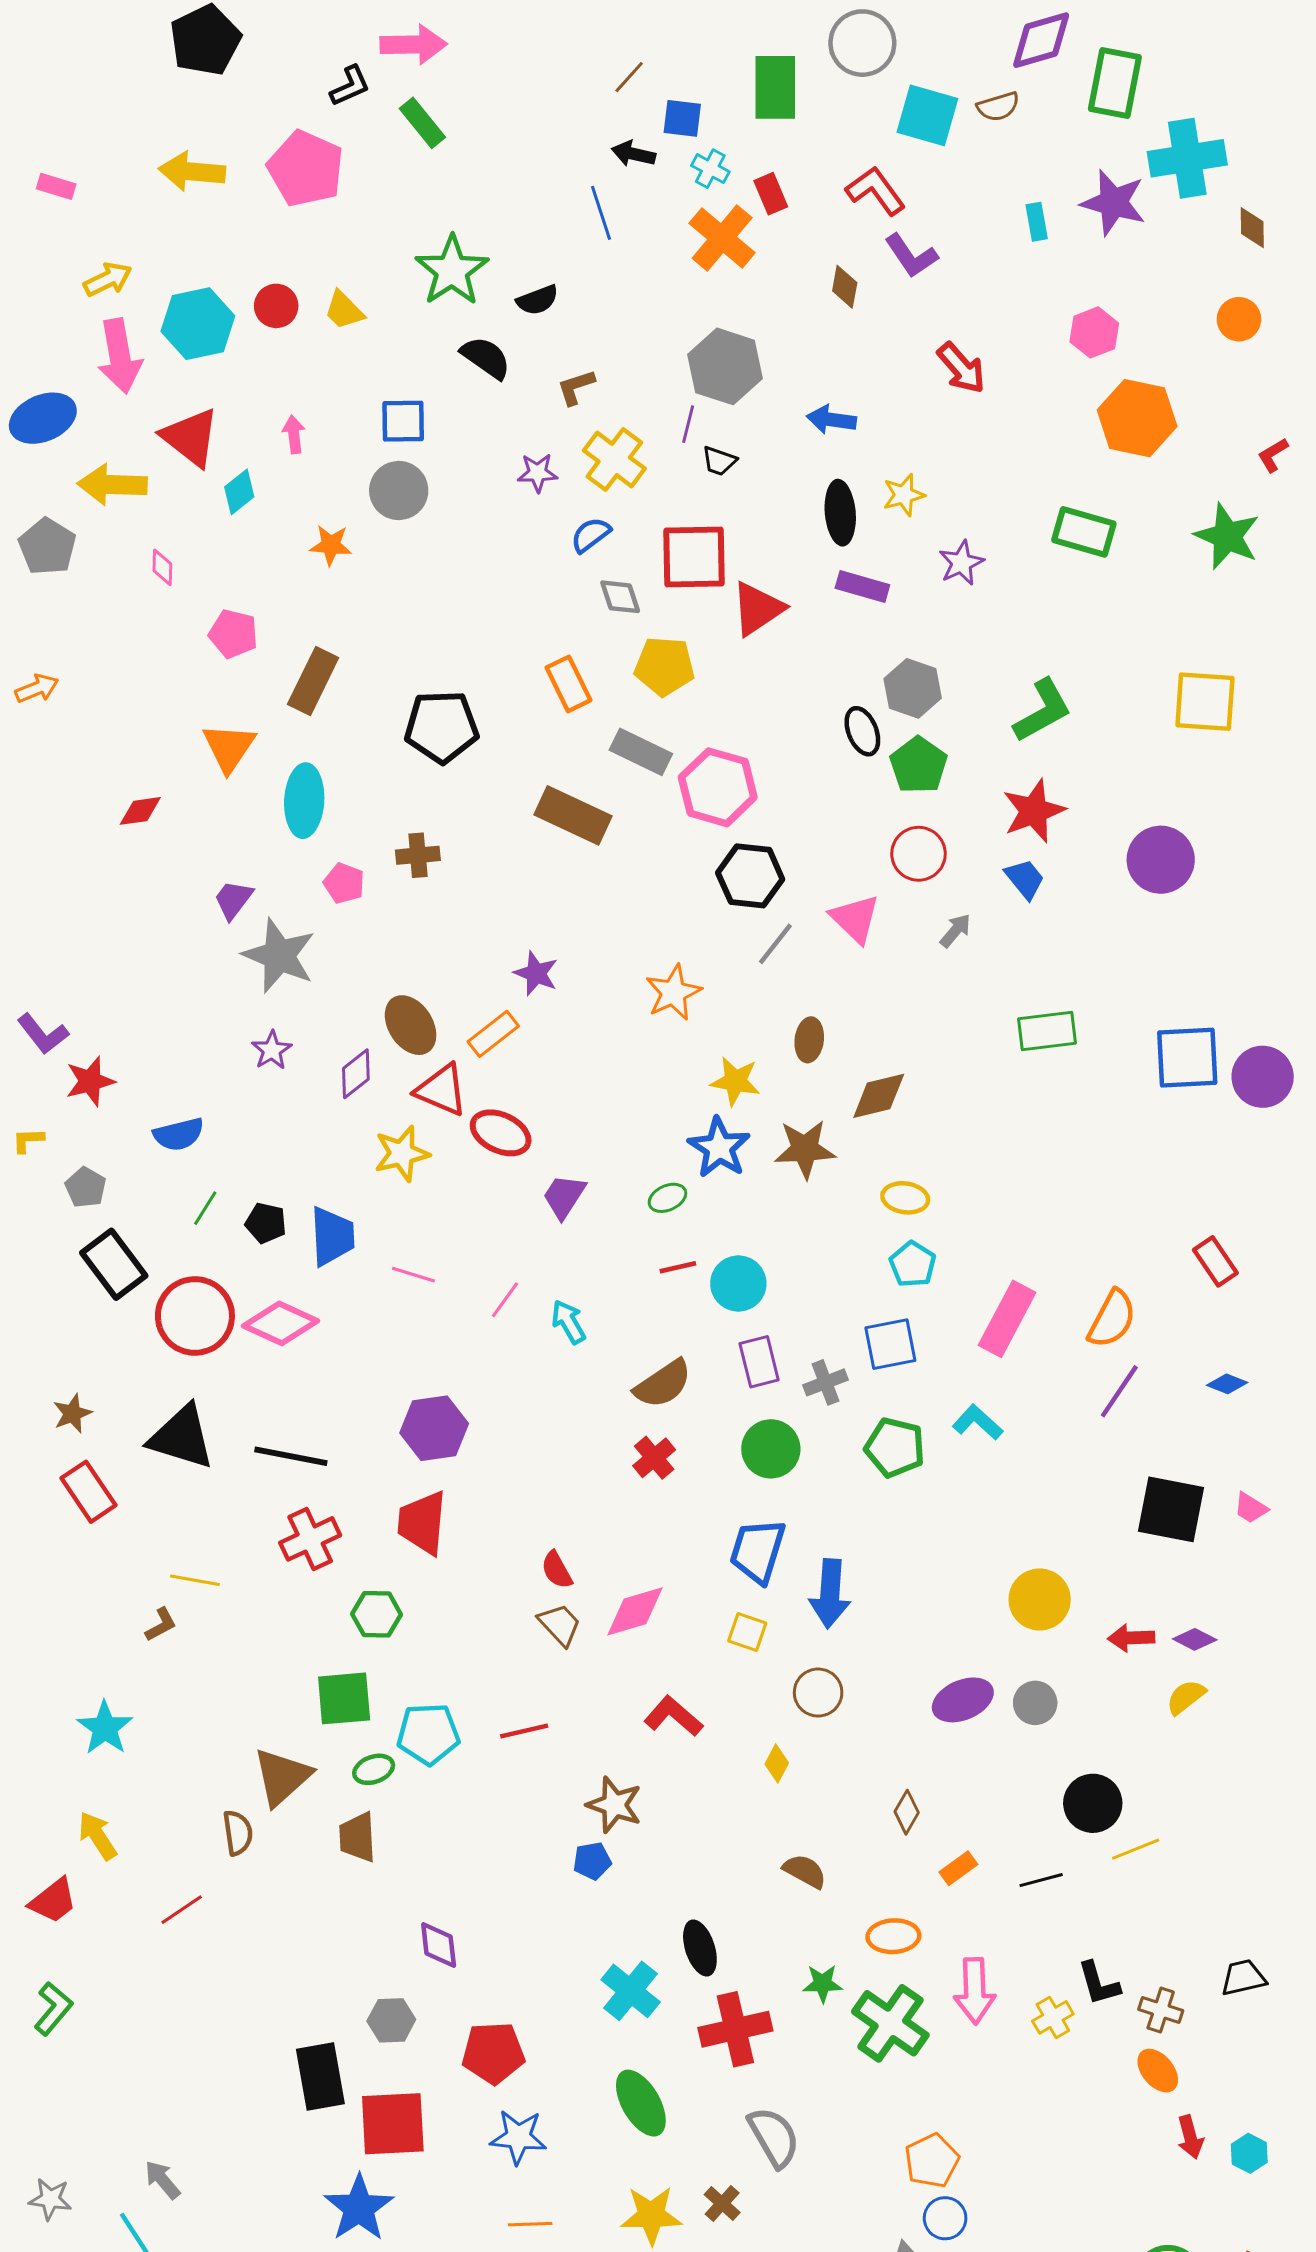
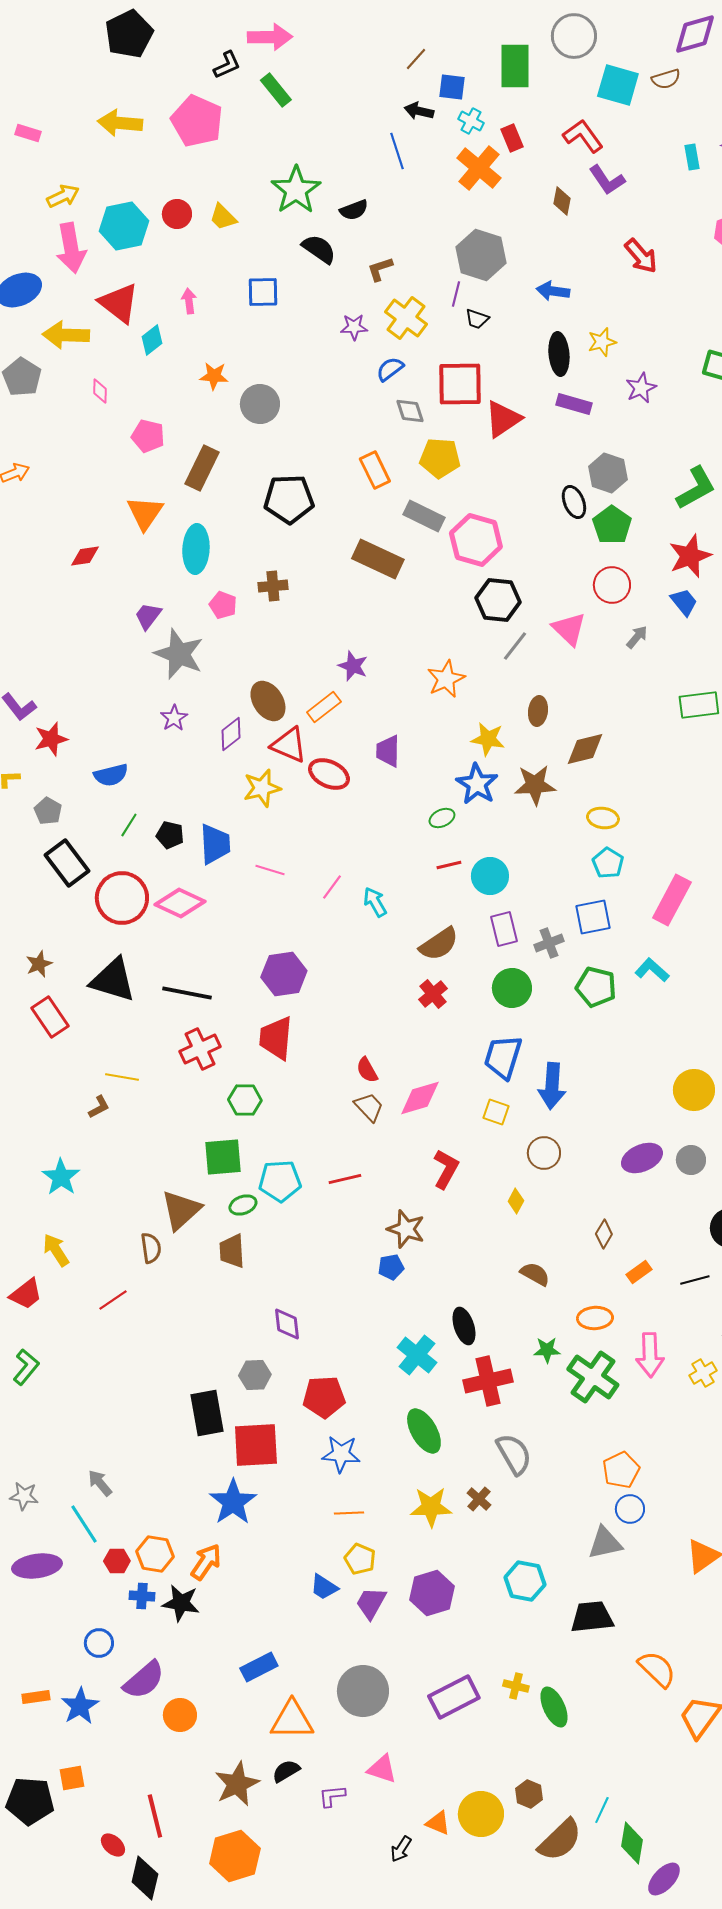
gray circle: (399, 491) -> (260, 404), moved
purple trapezoid: (564, 1196) -> (388, 751), moved, turned -32
red L-shape: (673, 1716) -> (446, 1169), turned 78

